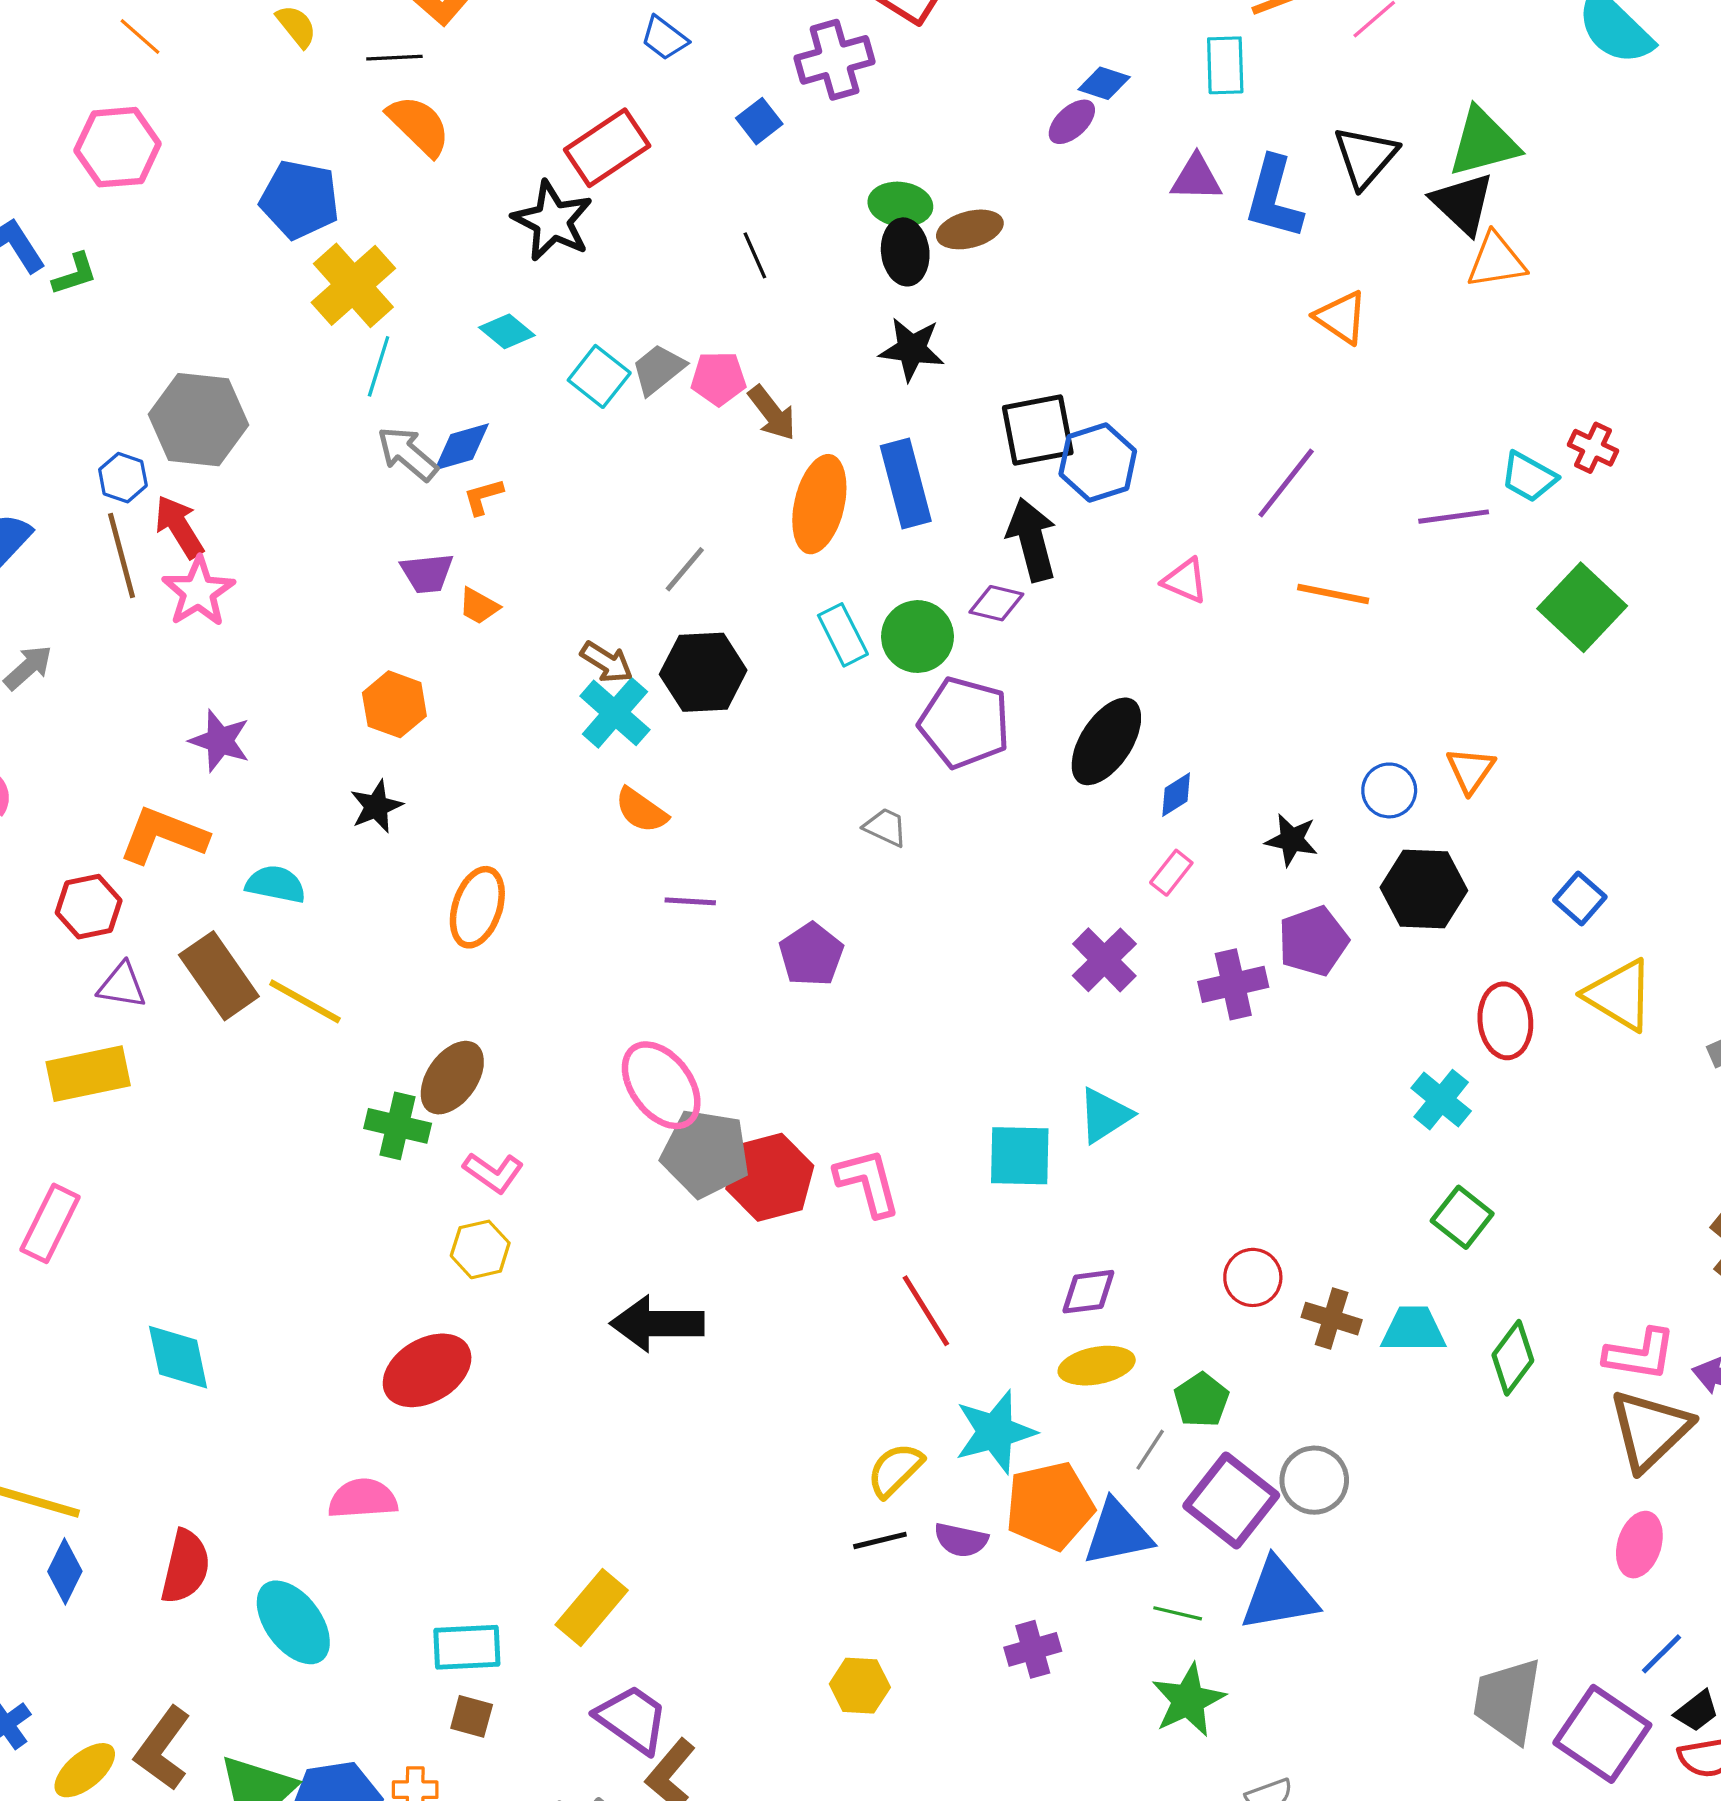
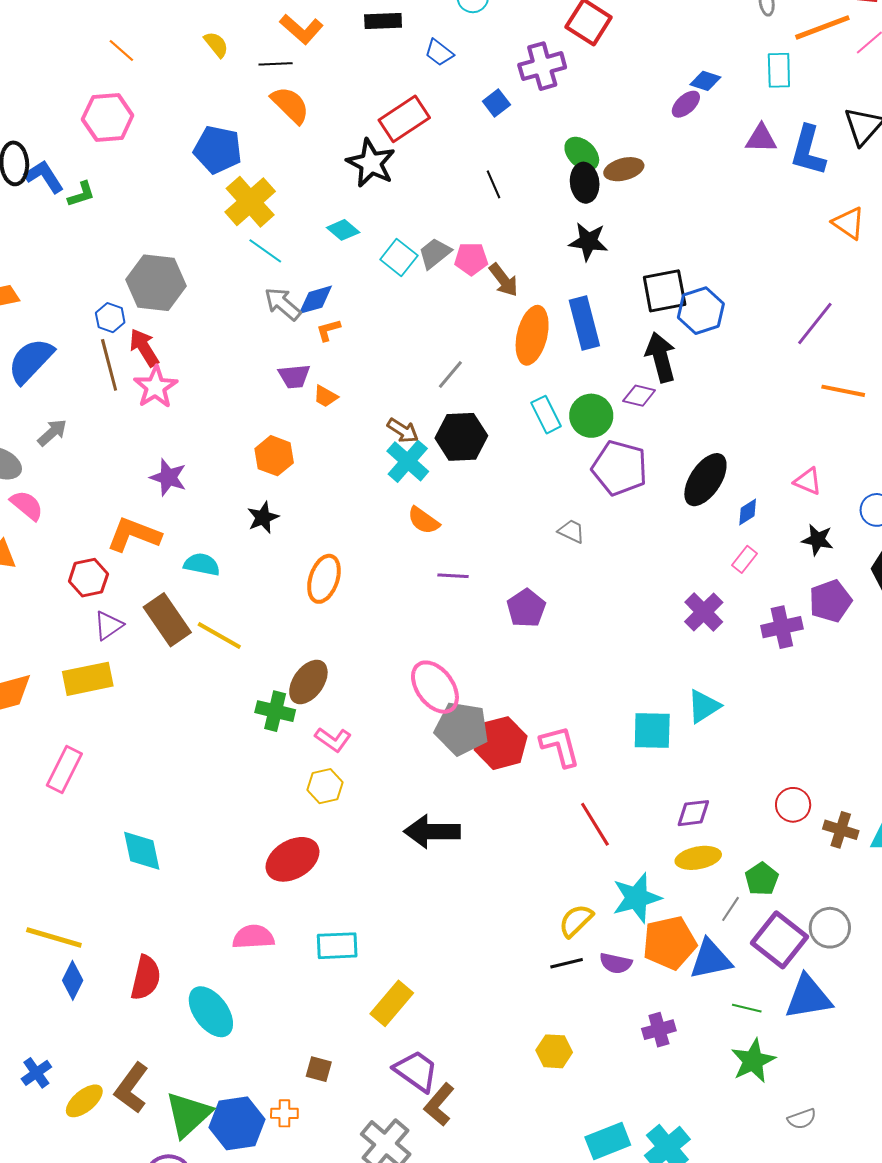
green ellipse: (900, 204) -> (582, 154), turned 36
cyan line: (379, 366) -> (265, 251), turned -72
pink triangle: (1185, 581) -> (808, 481), moved
purple triangle: (122, 985) -> (108, 625), turned -44
cyan rectangle: (467, 1647) -> (337, 946), moved

